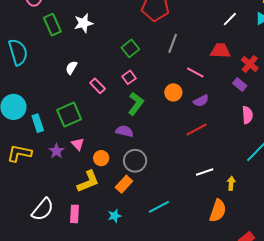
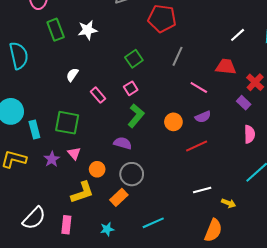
orange circle: (173, 92) -> (173, 122), moved
green square: (69, 115) -> (67, 123), turned 30
yellow arrow: (231, 183) -> (229, 203), turned 104

